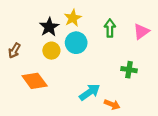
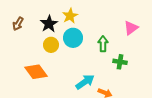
green arrow: (110, 28) -> (103, 44), moved
brown arrow: (14, 51) -> (18, 24), moved

